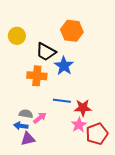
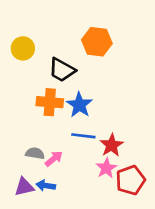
blue star: (64, 66) -> (79, 105), moved
red star: (83, 108) -> (112, 145), turned -30
blue arrow: (21, 126) -> (46, 186), moved
purple triangle: (28, 139) -> (24, 187), moved

